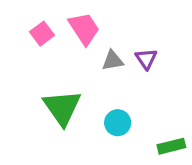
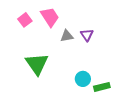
cyan circle: (118, 123) -> (83, 79), moved

